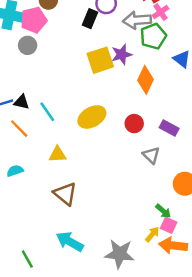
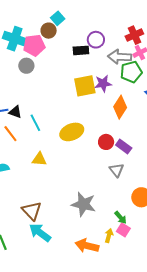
black rectangle: (90, 19) -> (81, 50), turned 56
purple rectangle: (169, 128) -> (124, 147), moved
brown triangle: (65, 194) -> (32, 211), moved
yellow arrow: (152, 234) -> (109, 236), turned -32
orange arrow: (173, 245) -> (87, 246), moved
gray star: (119, 254) -> (84, 204), moved

